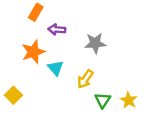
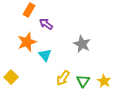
purple arrow: (57, 30) -> (46, 24), turned 32
gray star: (95, 43) -> (82, 44), moved, turned 30
yellow arrow: (85, 79) -> (63, 78), moved

